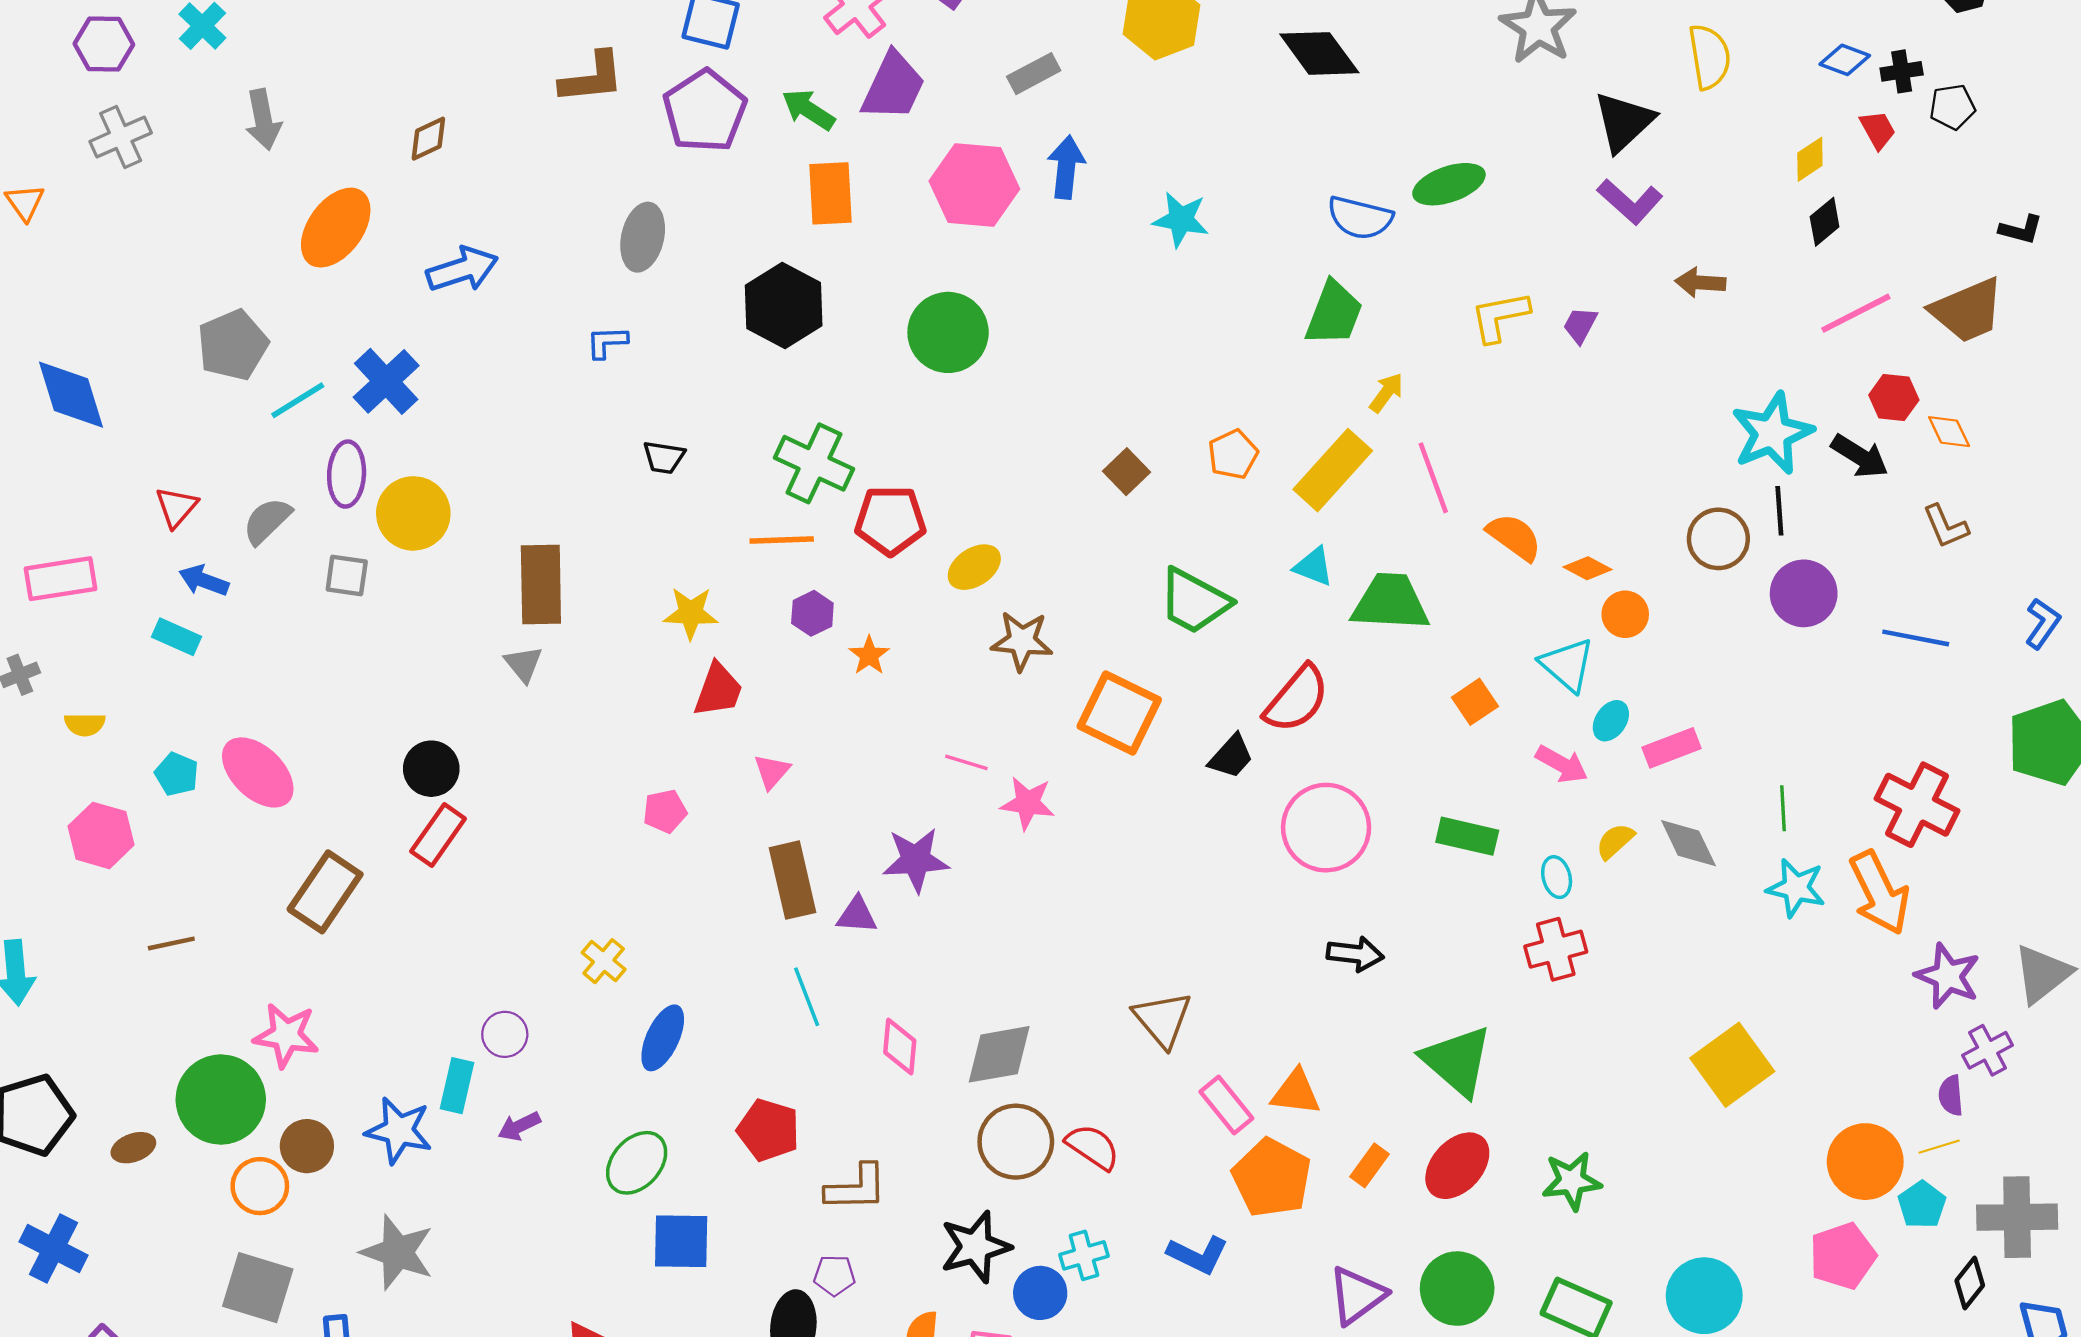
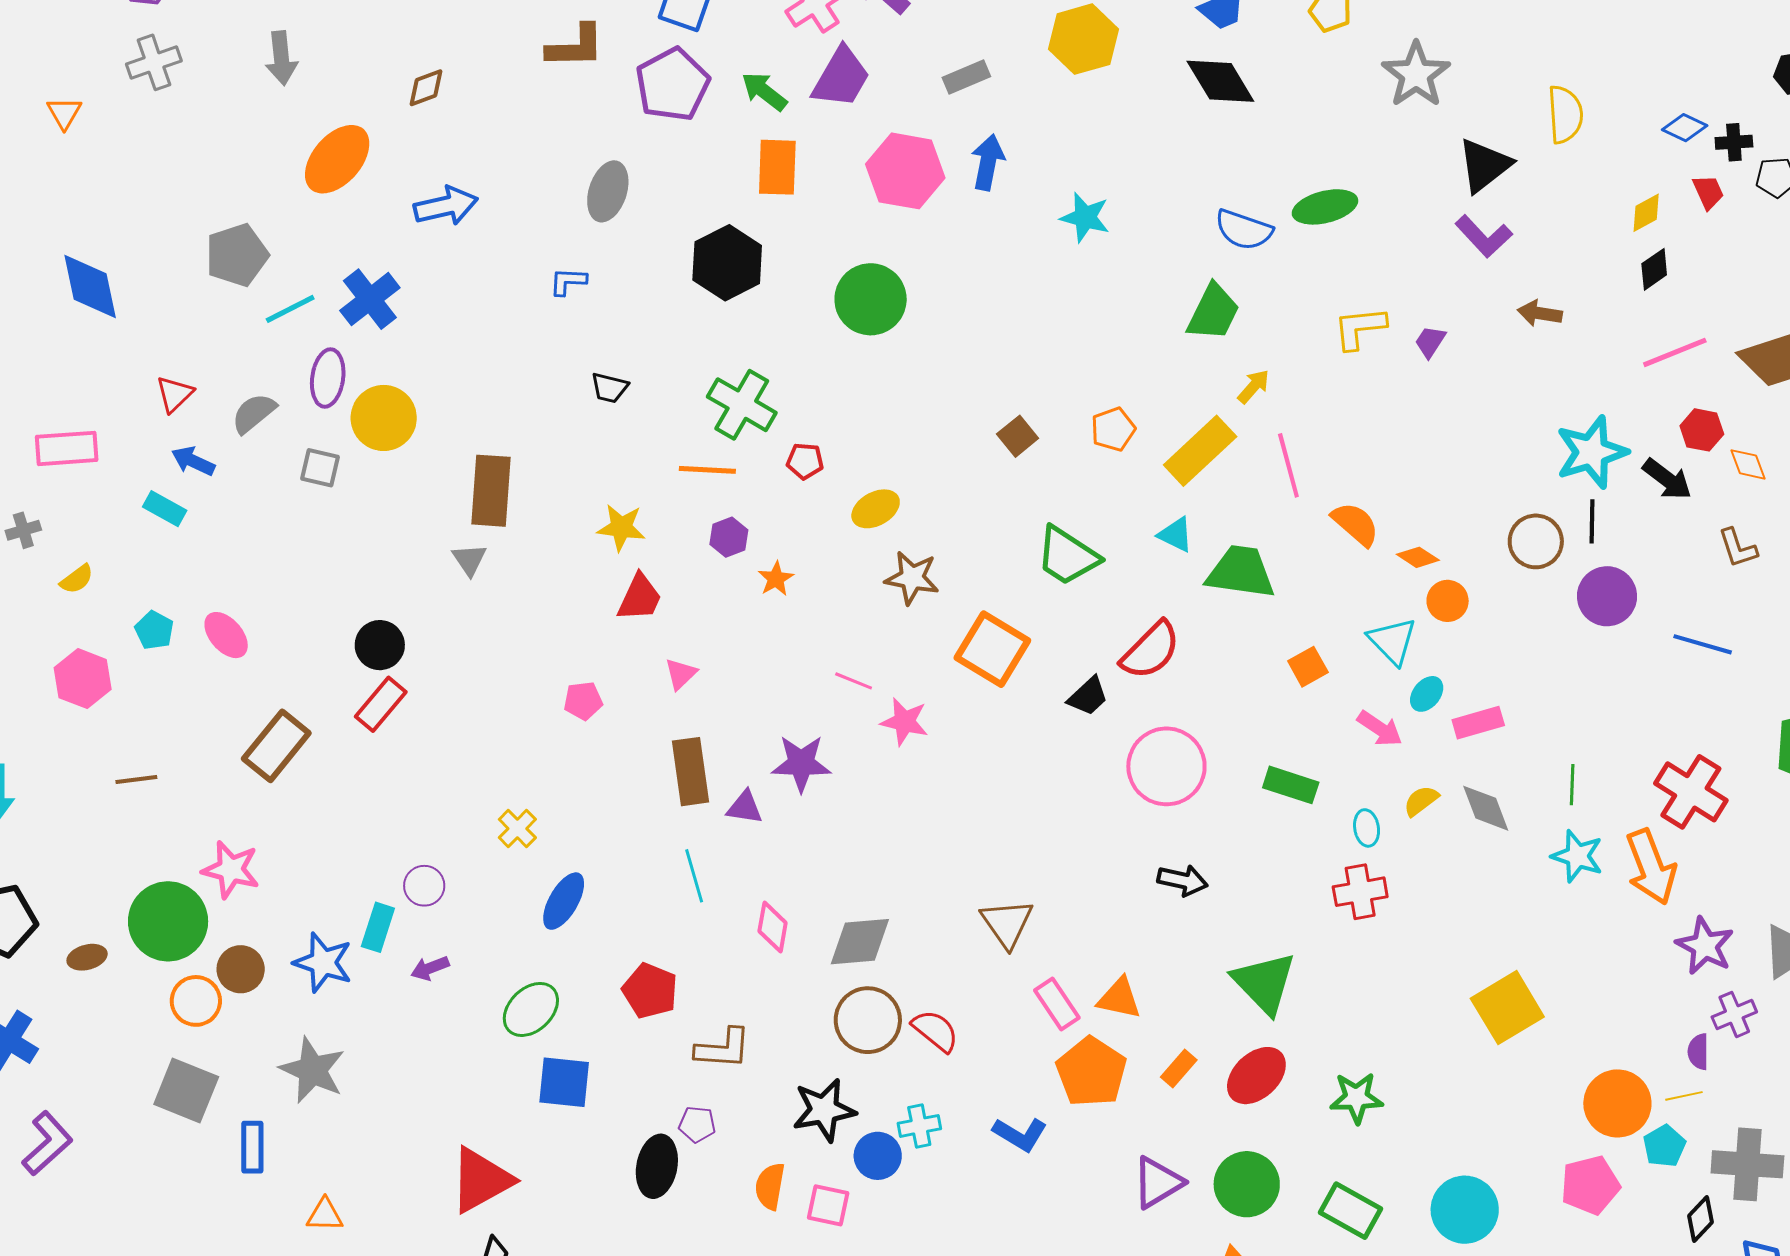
red pentagon: (890, 520) -> (805, 461), size x0.6
yellow semicircle: (85, 724) -> (77, 579), turned -42
pink ellipse: (258, 772) -> (226, 635), size x0.7

